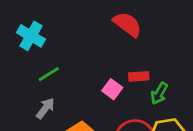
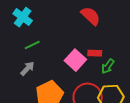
pink square: (112, 89) -> (75, 60), size x1.5

